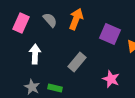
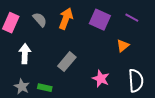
purple square: (110, 34) -> (100, 20), moved

